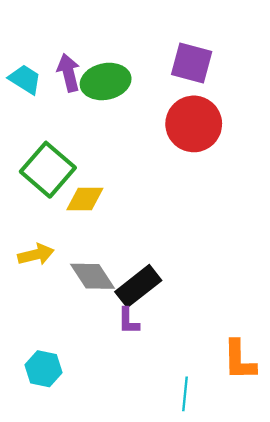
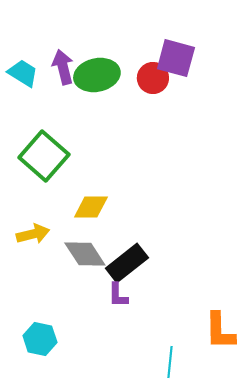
red circle: (194, 124) -> (153, 78), moved, size x0.6
yellow diamond: (85, 199) -> (91, 207), moved

